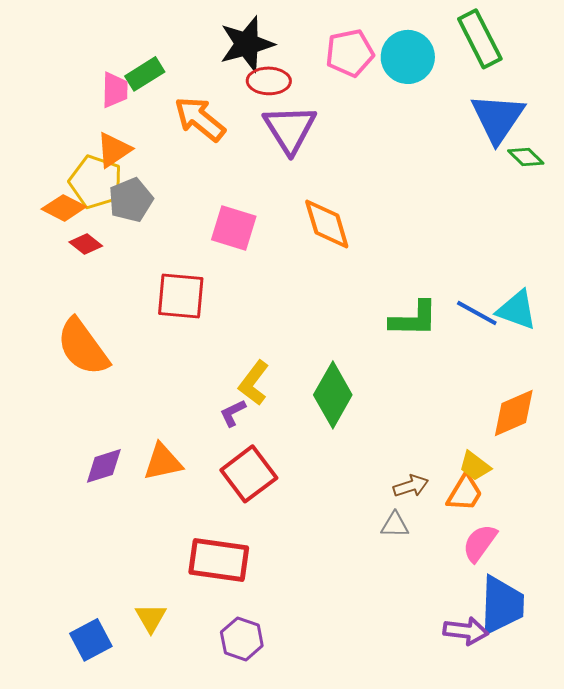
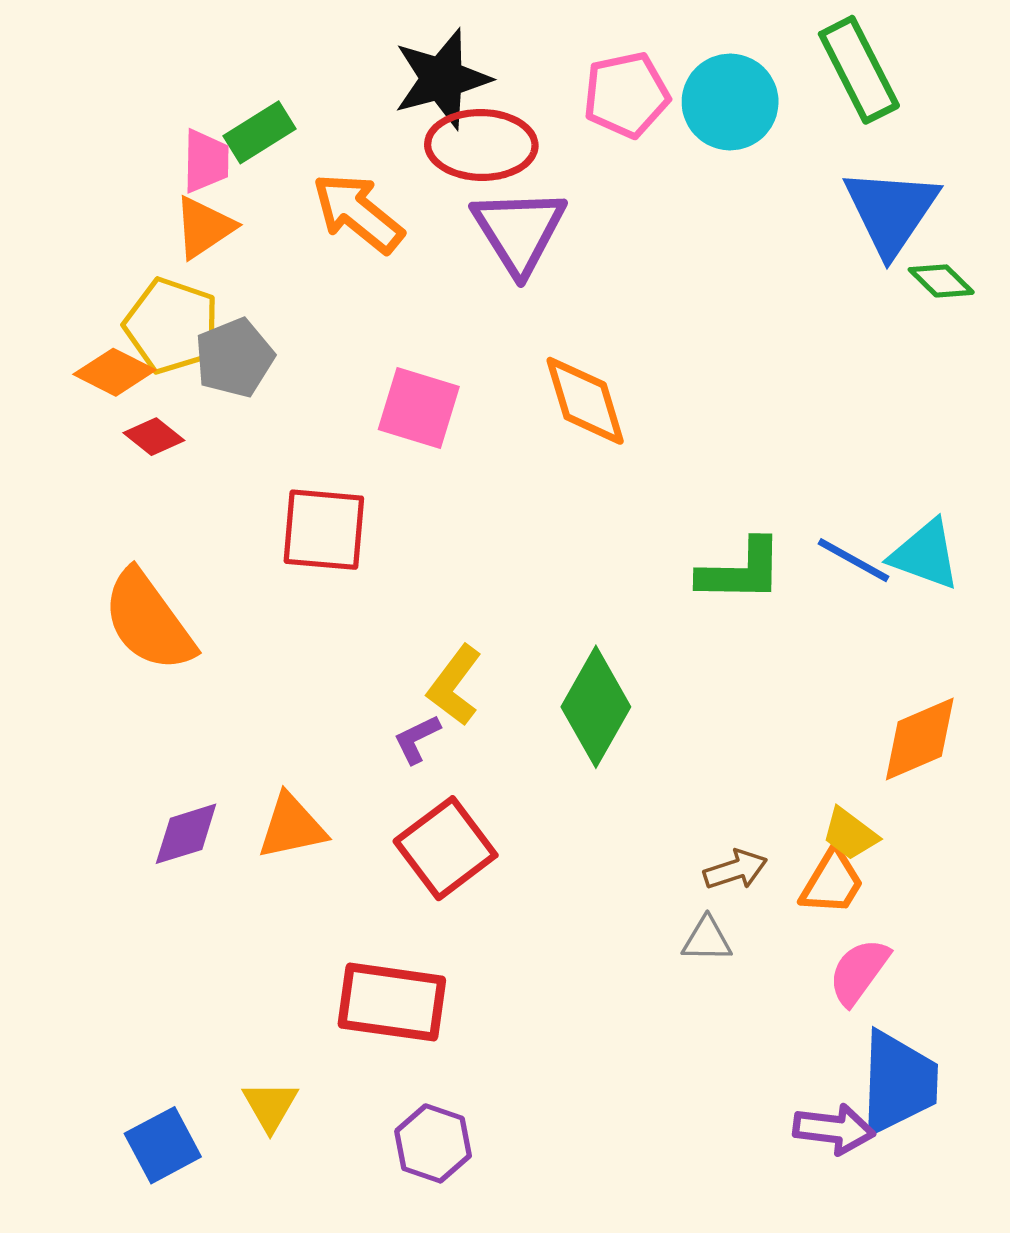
red ellipse: (269, 81) -> (481, 145), size x1.4
orange triangle: (114, 150) -> (204, 227), moved

